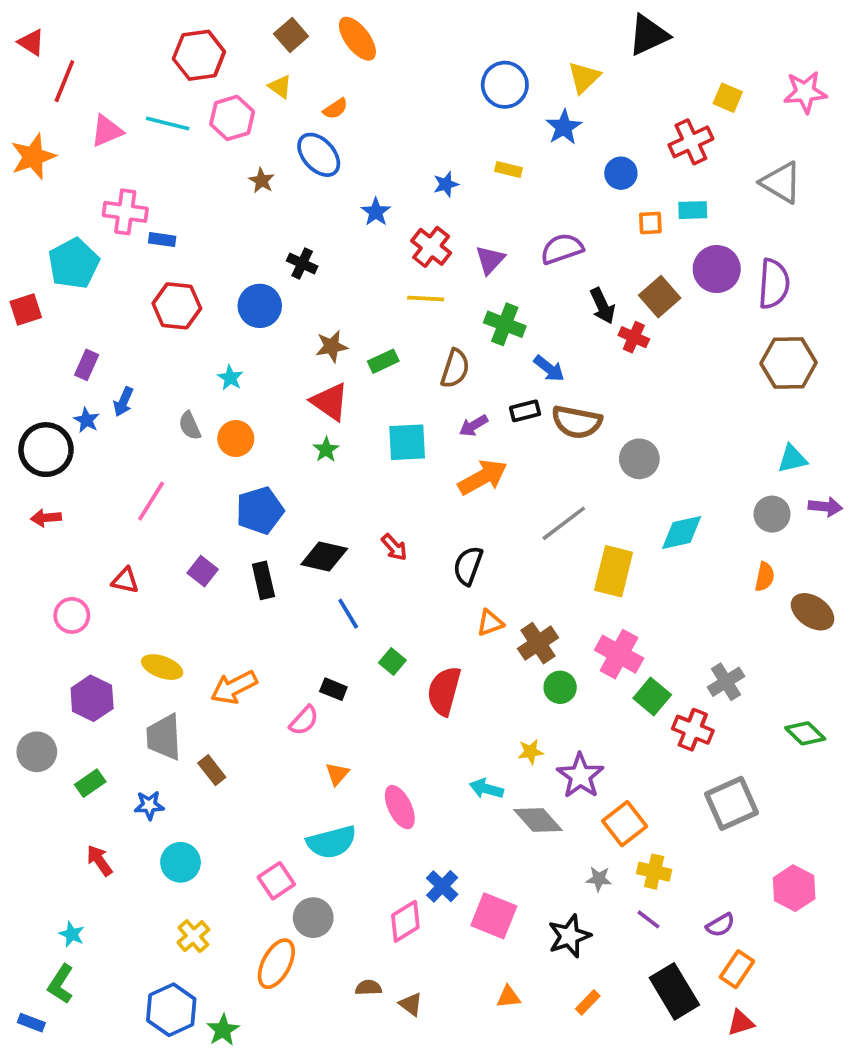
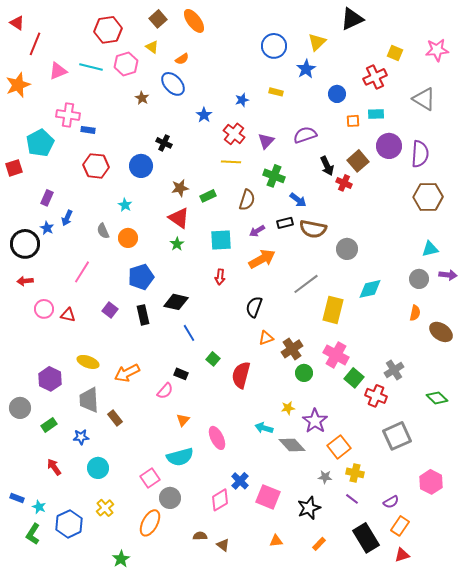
red arrow: (394, 547) -> (220, 277), moved, turned 49
pink circle: (72, 615) -> (44, 309), moved
blue hexagon: (171, 1010) -> (69, 524), moved
blue rectangle: (31, 1023) -> (17, 498), moved

